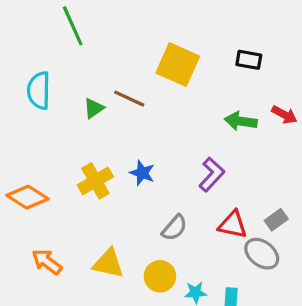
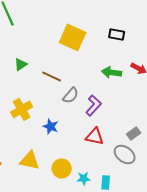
brown line: (129, 99) -> (52, 76), moved
blue star: (142, 173) -> (51, 126), moved
red triangle: (233, 225) -> (95, 136), moved
gray semicircle: (174, 228) -> (71, 95), moved

